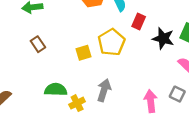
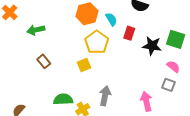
yellow pentagon: (111, 42) -> (97, 42), moved
gray square: (177, 94) -> (168, 85), moved

